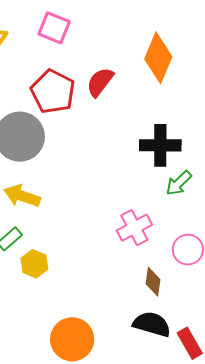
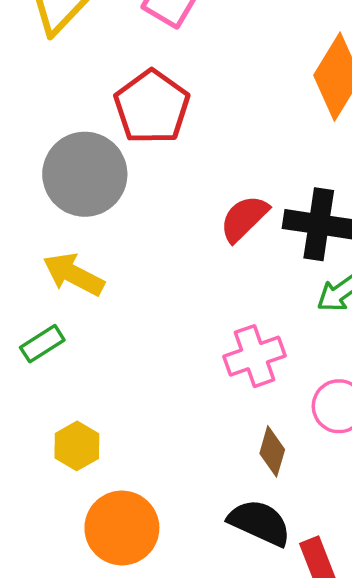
red semicircle: (100, 82) -> (244, 218), moved
yellow hexagon: (34, 264) -> (77, 446), moved

